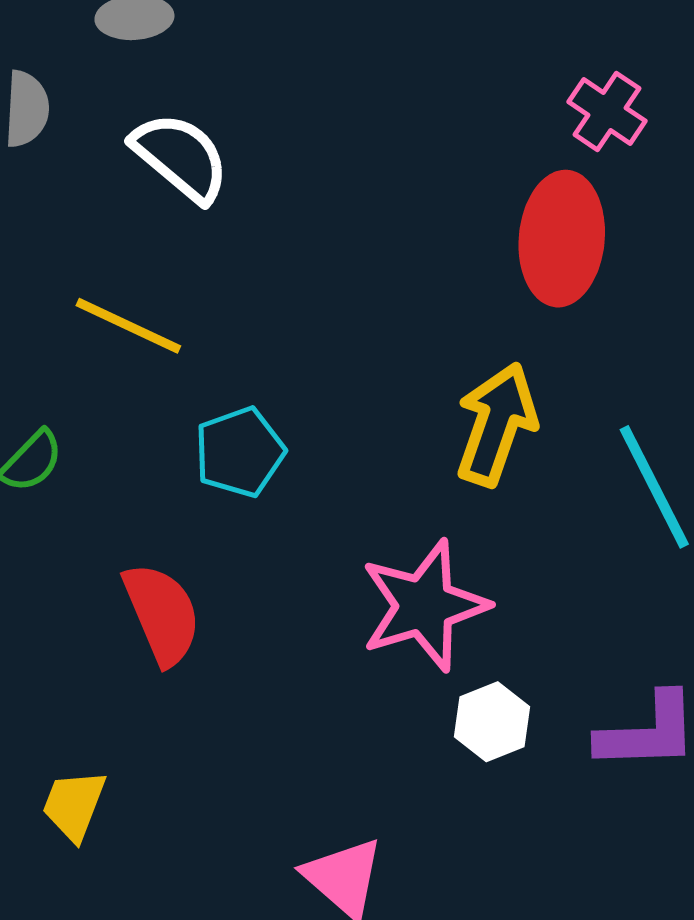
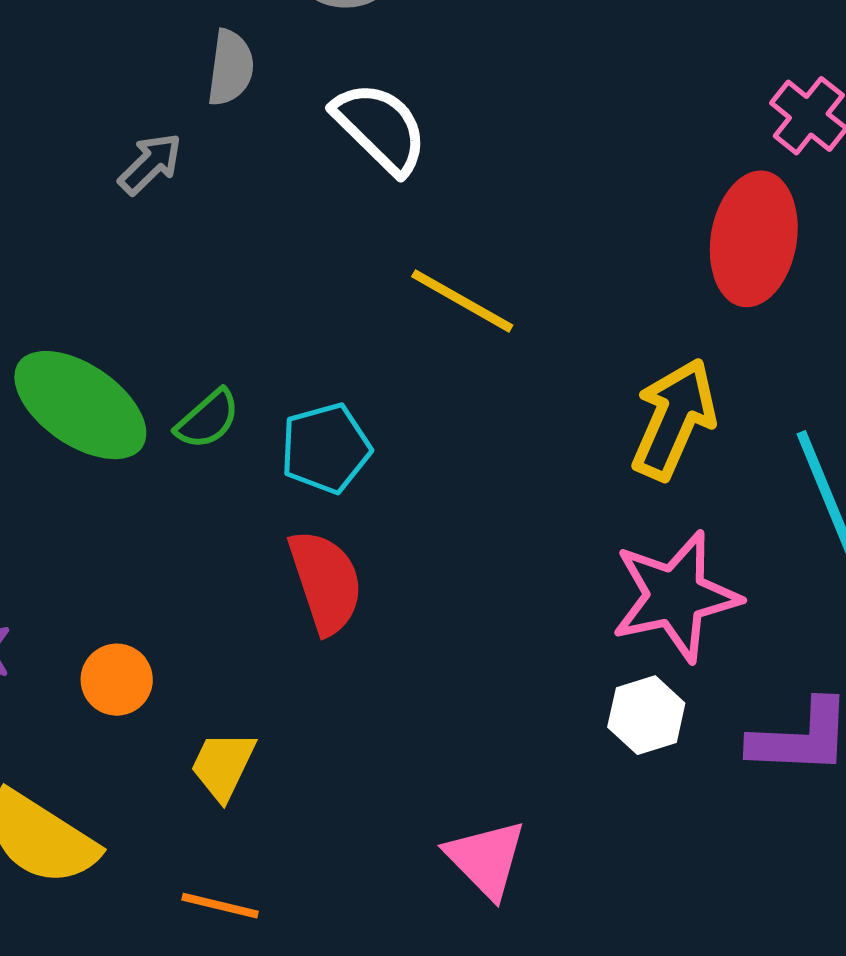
yellow line: (128, 326) -> (462, 301), moved
cyan pentagon: (240, 452) -> (326, 448), moved
pink star: (424, 606) -> (675, 596), moved

